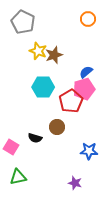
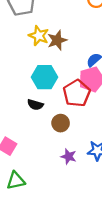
black semicircle: (35, 138) -> (35, 105), moved
purple star: (75, 183) -> (69, 156), moved

